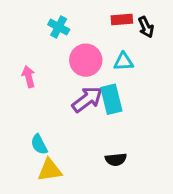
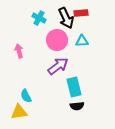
black arrow: (146, 27) -> (66, 18), moved, size x1.5
cyan rectangle: (111, 99) -> (74, 87), moved
yellow triangle: (50, 170) -> (19, 112), moved

